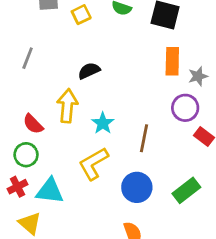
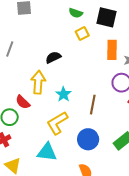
yellow square: (81, 15) -> (82, 34), moved
red semicircle: (33, 124) -> (23, 102), moved
cyan triangle: (50, 191) -> (47, 152), moved

